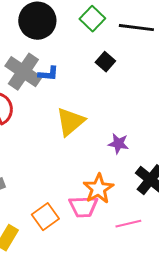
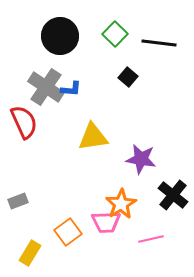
yellow triangle: (70, 122) -> (93, 137), turned 32
purple star: (118, 144) -> (141, 159), size x1.4

